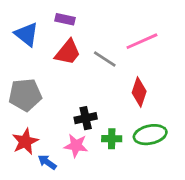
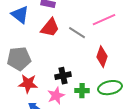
red star: (25, 141) -> (28, 84), moved, turned 30
pink star: (76, 146) -> (56, 96), turned -30

